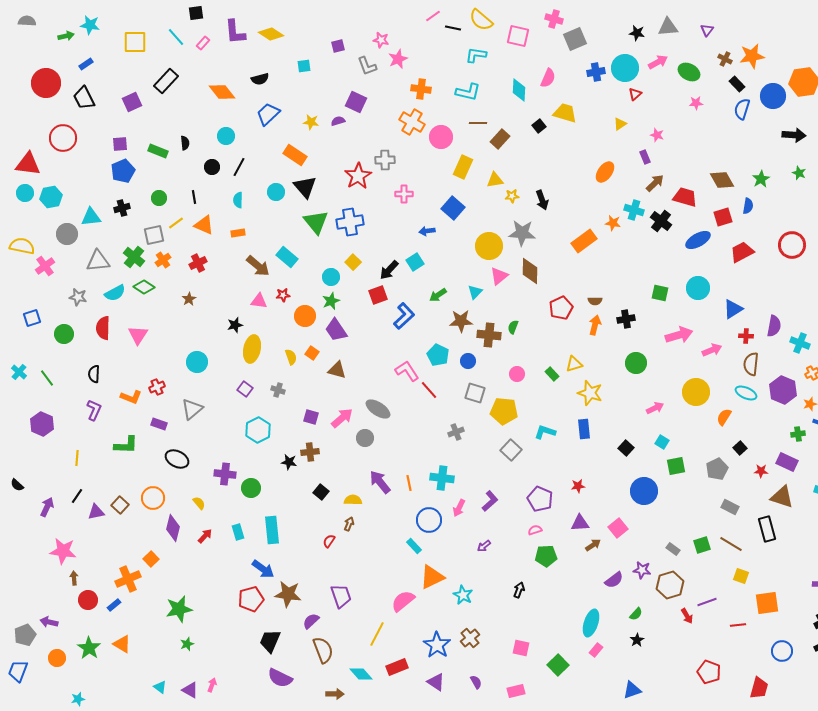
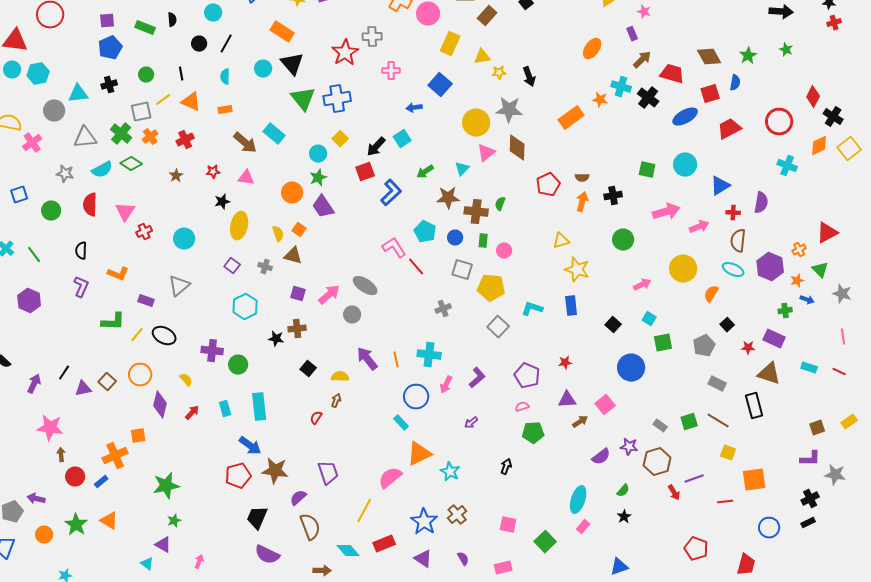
red star: (283, 295) -> (213, 172), moved
cyan cross: (800, 343) -> (787, 166), moved
brown triangle: (337, 370) -> (293, 256), moved
green rectangle: (552, 374) -> (483, 241), moved, turned 48
red cross: (157, 387) -> (144, 232), moved
yellow line: (77, 458) -> (137, 335), moved, turned 35
orange square: (151, 559) -> (138, 436), turned 35
purple triangle: (190, 690) -> (163, 545), moved

